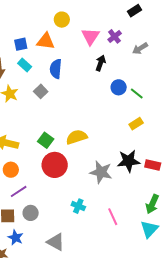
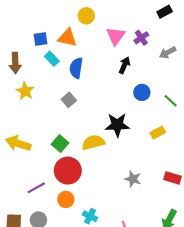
cyan rectangle: (25, 65) -> (52, 59), moved
gray square: (41, 91) -> (69, 100), moved
green line: (137, 94) -> (171, 101), moved
black star: (129, 161) -> (117, 125), moved
orange circle: (11, 170) -> (66, 199), moved
gray star: (101, 172) -> (133, 179), moved, size x0.7
purple line: (19, 191) -> (36, 188), moved

